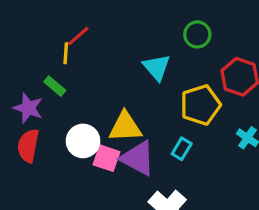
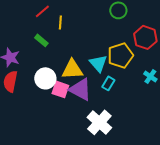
yellow line: (66, 53) -> (60, 22), moved
cyan triangle: (157, 67) -> (98, 63), moved
green rectangle: (55, 86) -> (41, 40), moved

